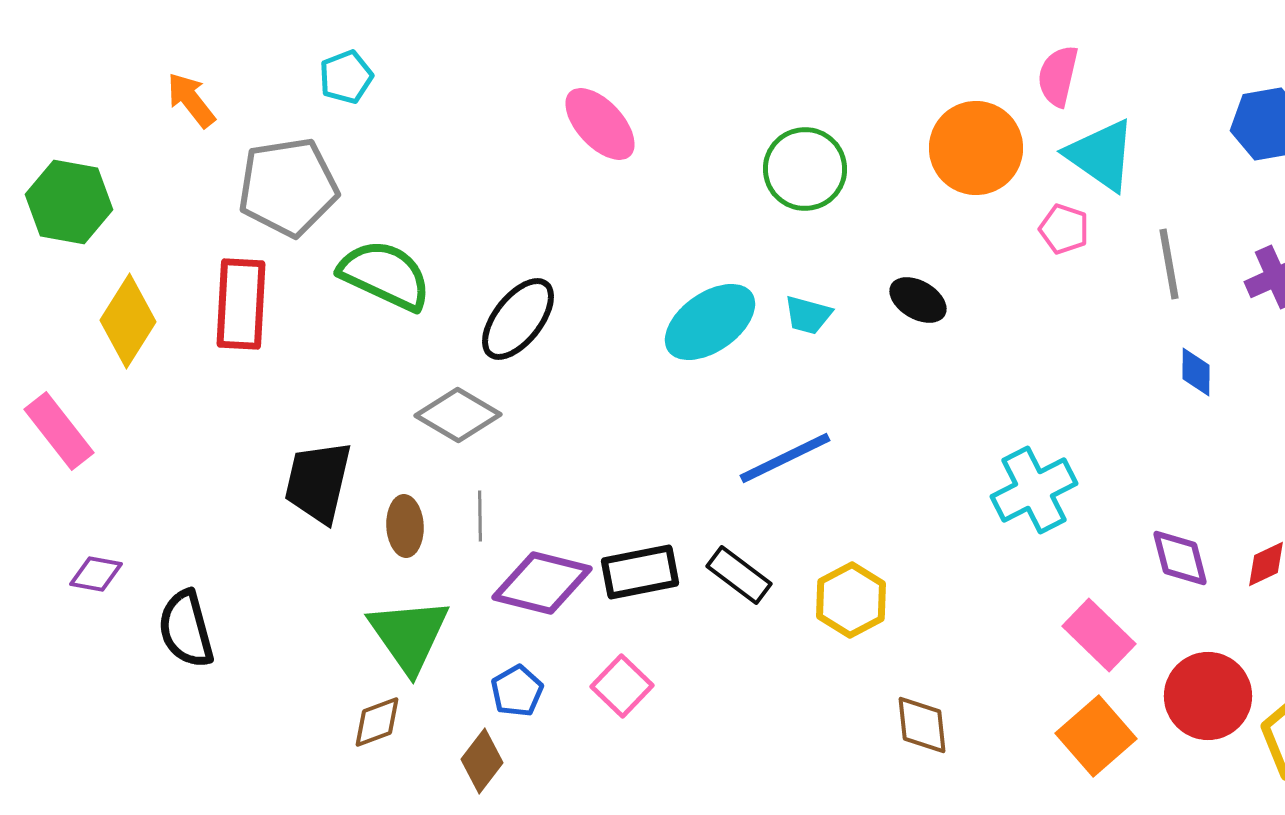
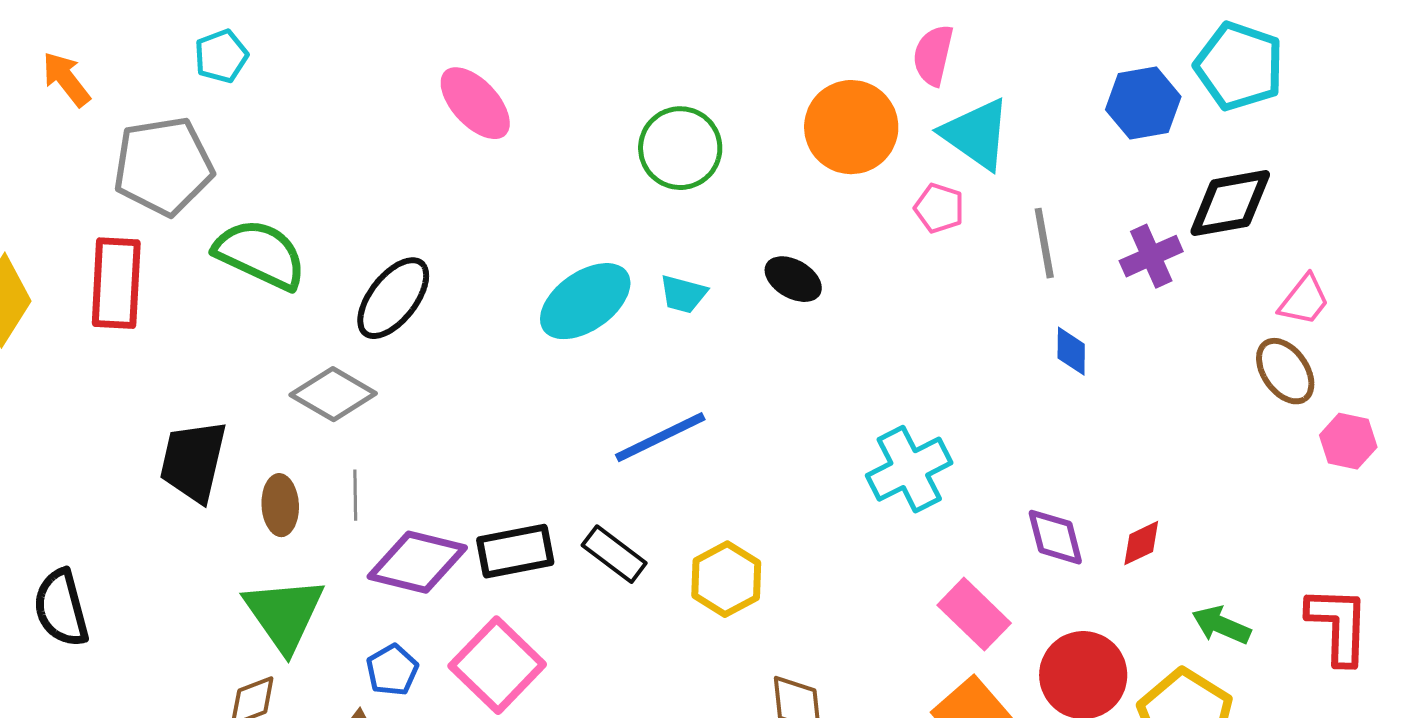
pink square: (622, 686) -> (497, 665), size x1.5

